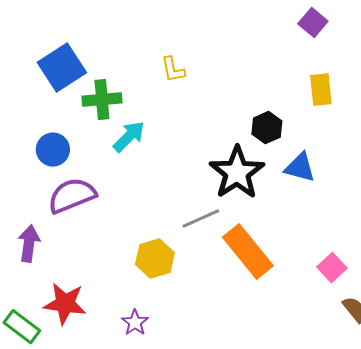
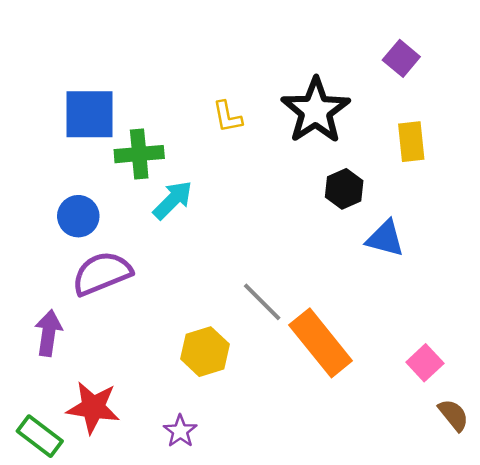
blue square: (62, 68) -> (89, 114), turned 33
black star: (237, 173) -> (316, 111), moved
gray line: (201, 219) -> (262, 302), turned 69

